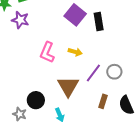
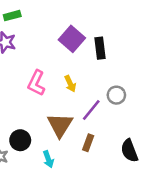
yellow arrow: (75, 52) -> (70, 84), turned 48
gray circle: (114, 72) -> (116, 95), moved
brown rectangle: (103, 101) -> (88, 143), moved

